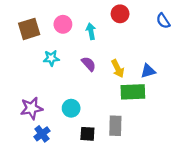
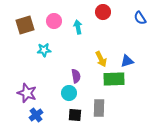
purple semicircle: (89, 64) -> (76, 76), moved, turned 32
purple star: (31, 108) -> (27, 93), turned 30
cyan circle: (71, 108) -> (69, 93), moved

